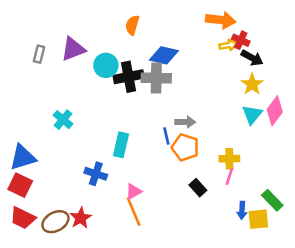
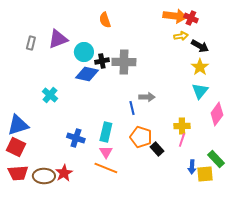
orange semicircle: (132, 25) -> (105, 20), turned -35
red cross: (241, 40) -> (191, 18), moved
blue diamond: (164, 55) -> (87, 74), moved
black cross: (129, 77) -> (102, 61), size x0.6
pink diamond: (275, 111) -> (217, 114), moved
cyan rectangle: (121, 145) -> (106, 132), moved
orange pentagon: (185, 147) -> (141, 137), moved
pink triangle: (134, 191) -> (106, 152), turned -32
orange line: (134, 212) -> (106, 168), turned -45
red trapezoid: (23, 218) -> (18, 173), turned -30
brown ellipse: (55, 222) -> (44, 176), turned 30

